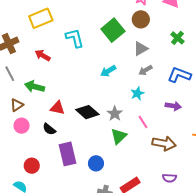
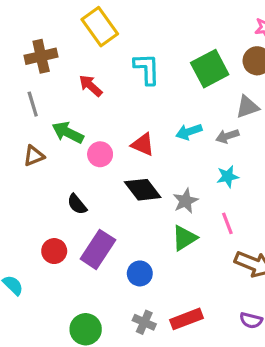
yellow rectangle: (41, 18) -> (100, 27), turned 65
gray arrow: (145, 70) -> (227, 136), moved
red triangle: (58, 108) -> (143, 144), moved
pink circle: (22, 126) -> (100, 154), moved
purple rectangle: (68, 154) -> (98, 249), turned 35
red circle: (32, 166) -> (54, 251), moved

